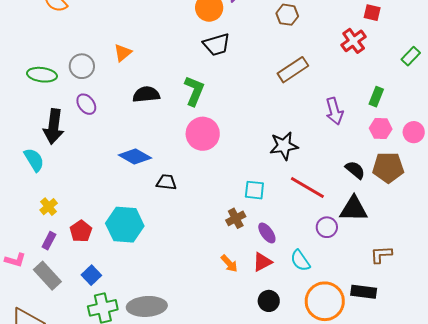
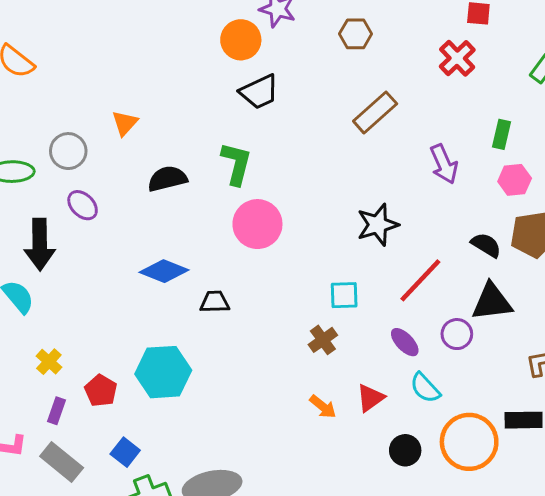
red line: (307, 187) -> (420, 280), turned -69
purple ellipse: (267, 233) -> (405, 342), moved
black circle: (269, 301) -> (405, 450), moved

